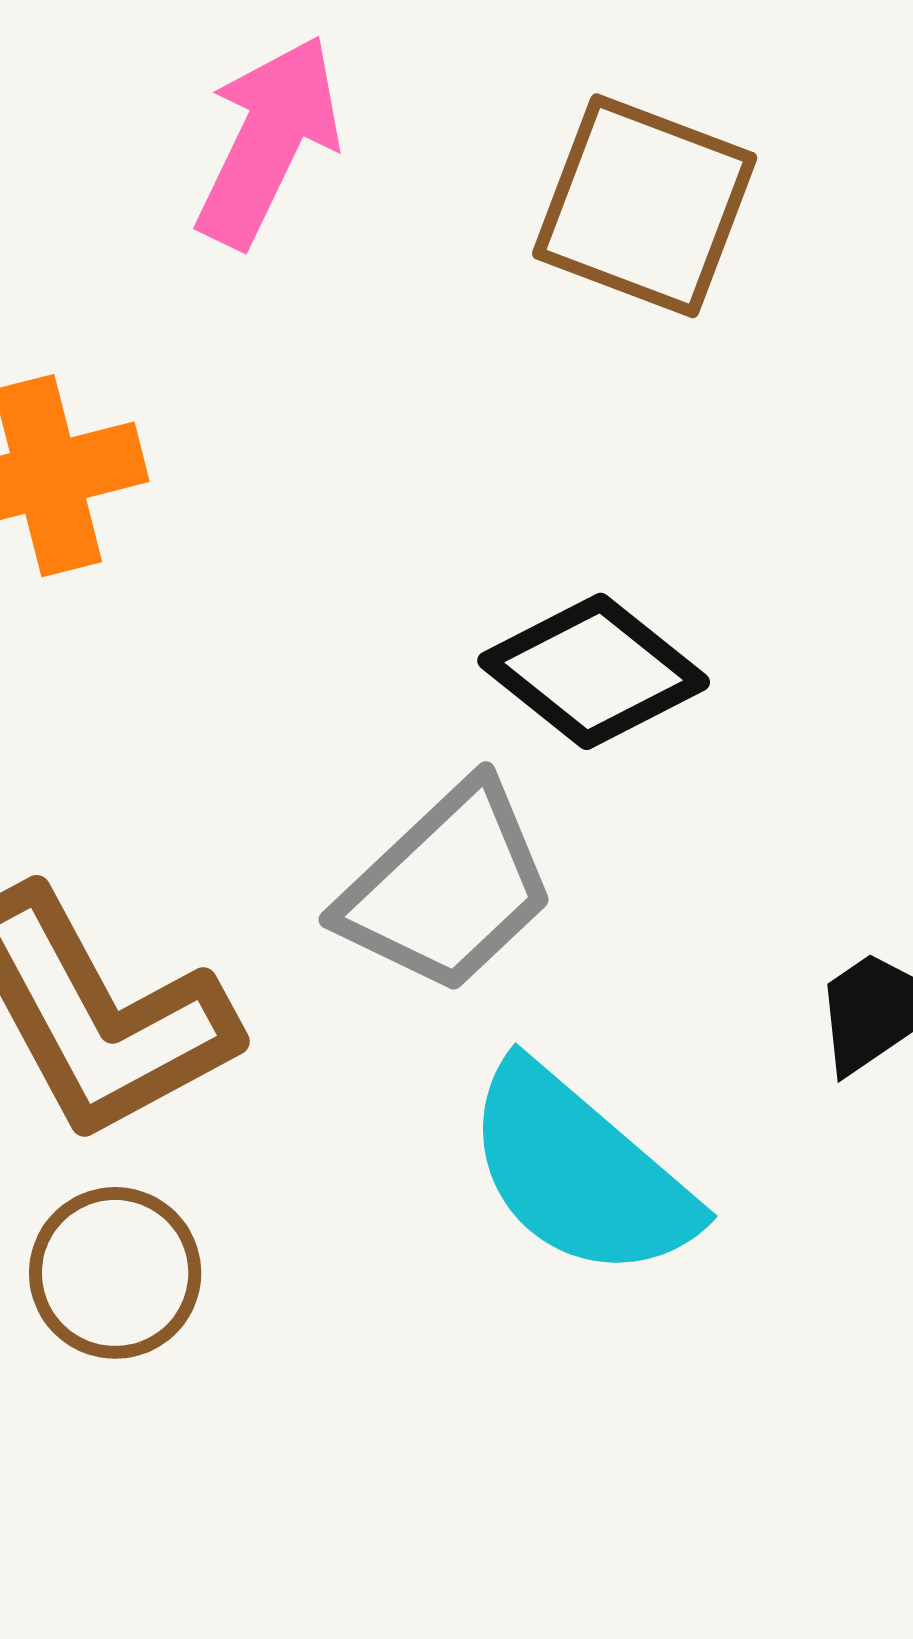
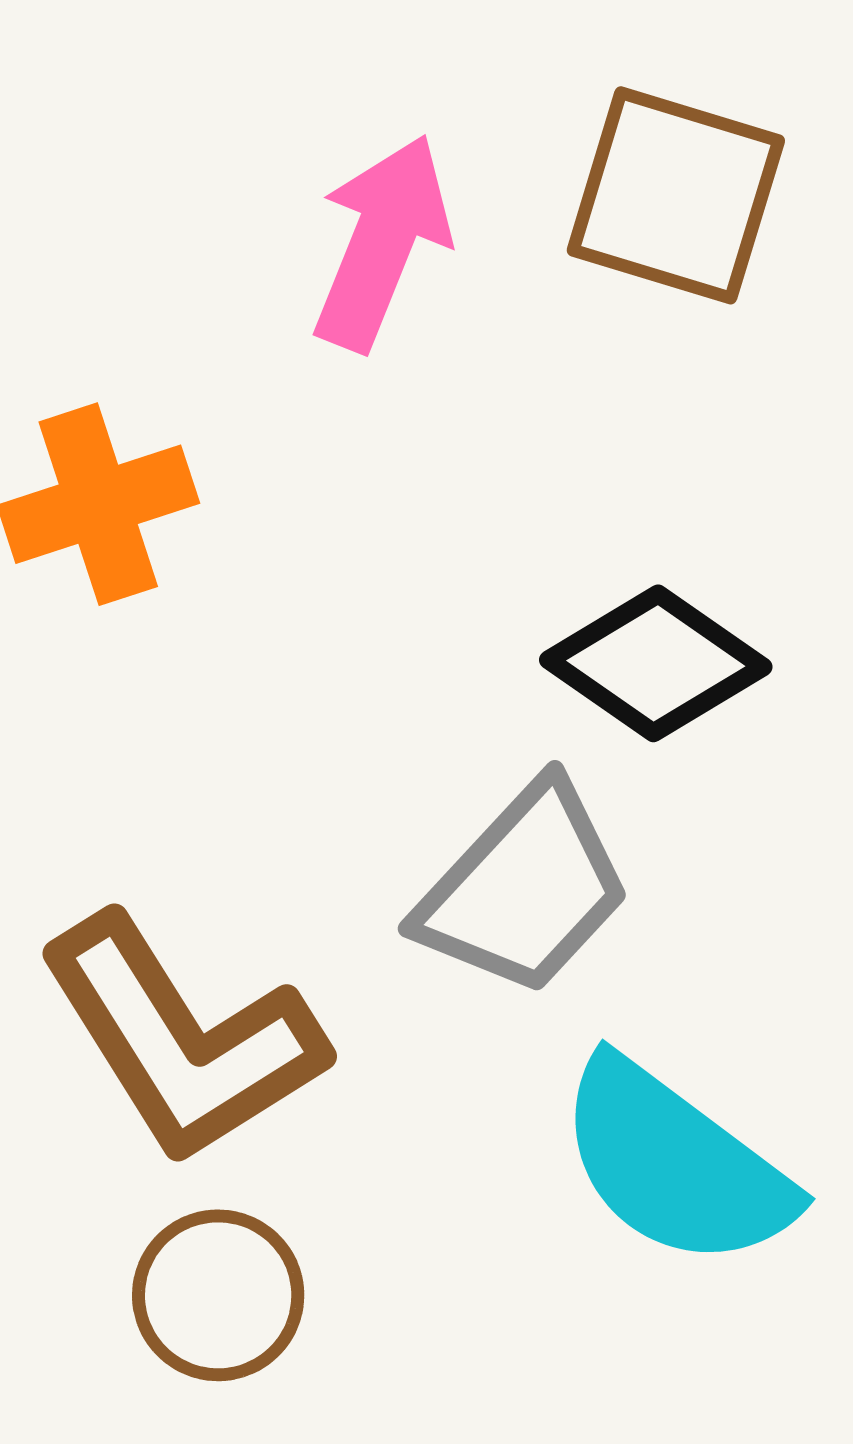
pink arrow: (268, 141) -> (382, 242), moved

